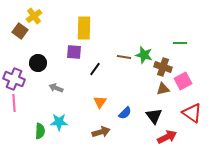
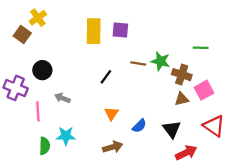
purple square: (74, 52) -> (120, 30), moved
pink line: (14, 103) -> (38, 111), moved

